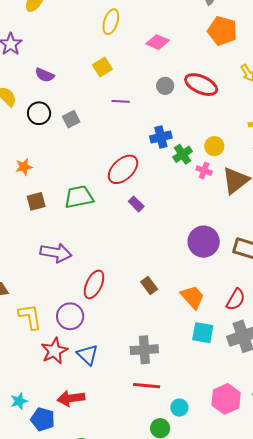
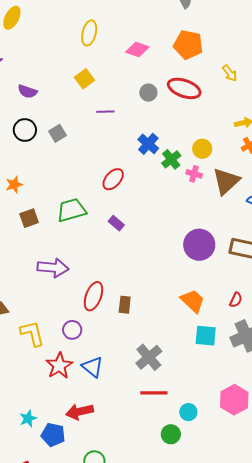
orange pentagon: (222, 31) -> (188, 45), moved
blue cross: (161, 137) -> (148, 144), turned -30
red ellipse: (123, 169) -> (113, 179), size x0.7
purple rectangle: (136, 204) -> (116, 223), moved
brown rectangle: (149, 286) -> (125, 305), moved, turned 48
red semicircle: (236, 299) -> (236, 300), size x0.7
purple circle: (70, 316) -> (72, 330), size x0.7
gray cross: (144, 350) -> (149, 357), turned -32

